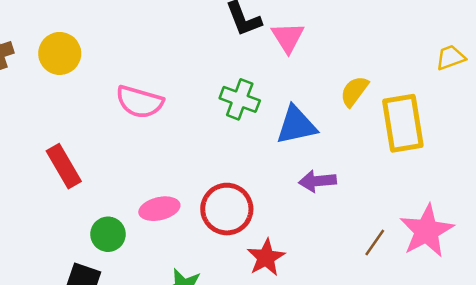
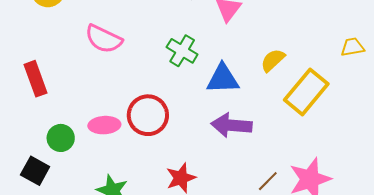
yellow rectangle: (403, 123) -> (306, 92), turned 39
purple arrow: (317, 181) -> (232, 125), size x1.4
red circle: (227, 209) -> (148, 115), moved

